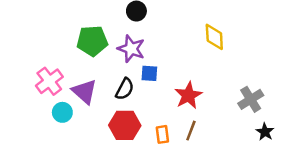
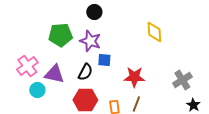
purple triangle: (84, 92) -> (54, 74), turned -30
red star: (188, 95) -> (134, 77), turned 30

